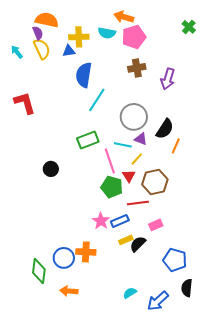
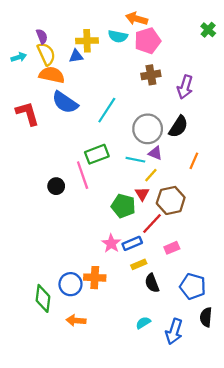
orange semicircle: (47, 20) -> (52, 75), moved
cyan arrow: (17, 52) -> (19, 57), turned 112
blue semicircle: (84, 75) -> (65, 102), moved, turned -65
black semicircle: (165, 129) -> (178, 127), moved
pink line: (110, 161) -> (83, 175), moved
red line: (138, 203) -> (152, 224), turned -40
black semicircle: (138, 244) -> (152, 283), moved, turned -66
blue arrow: (158, 301) -> (174, 332), turned -30

